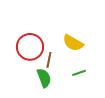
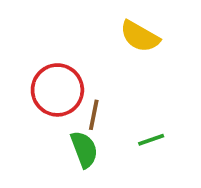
yellow semicircle: (73, 43) -> (140, 36), moved

